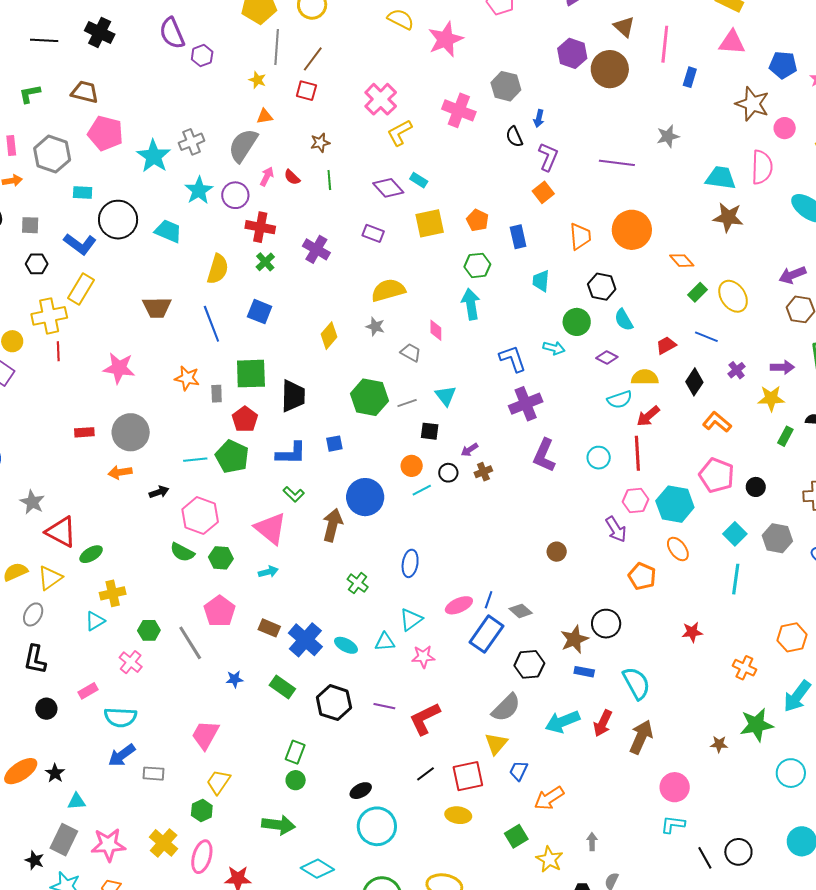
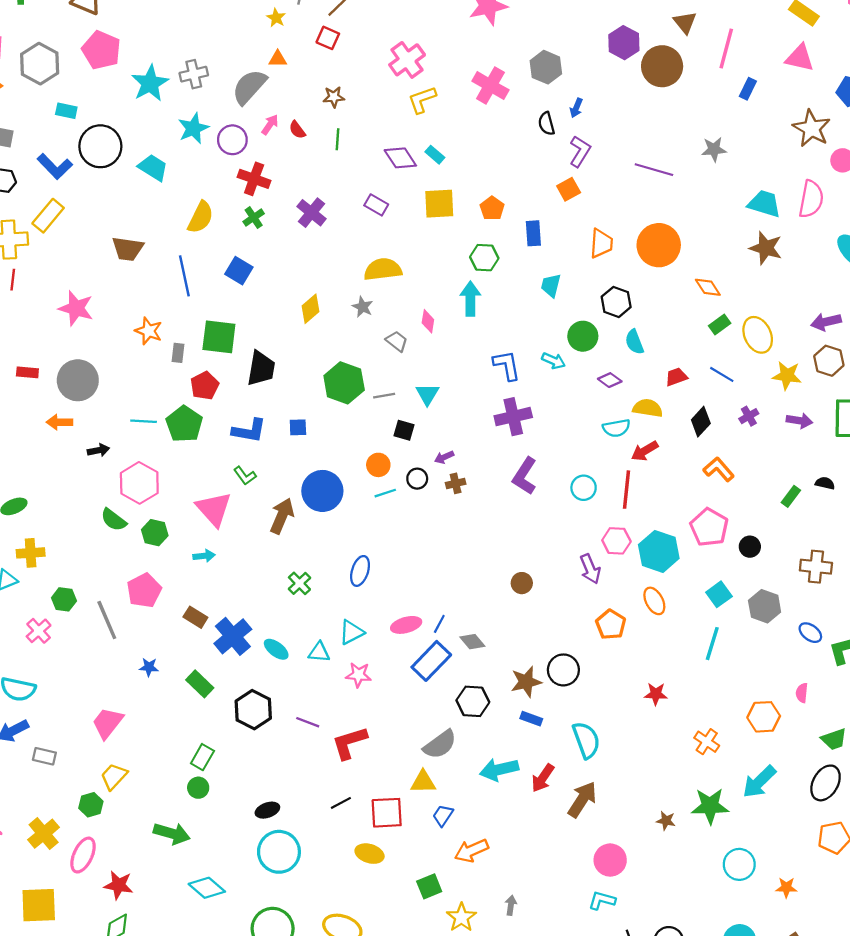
yellow star: (771, 398) -> (787, 376), moved
yellow triangle: (496, 744) -> (423, 782), turned 40

